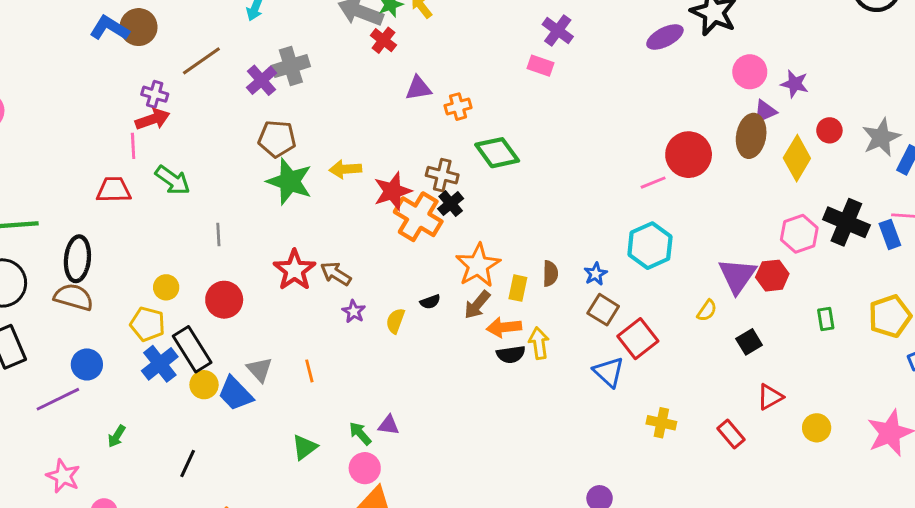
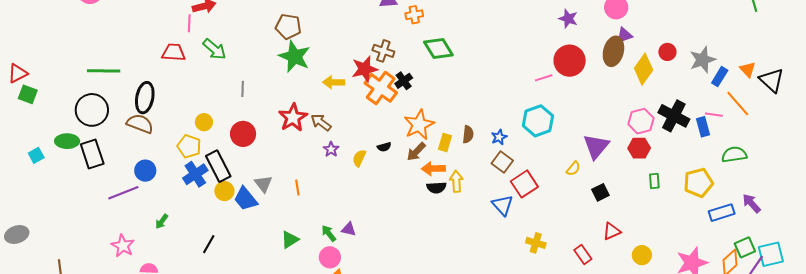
purple star: (795, 84) -> (568, 19), moved
yellow arrow: (345, 169) -> (334, 82), moved
brown cross: (442, 175) -> (383, 51), moved
red hexagon: (772, 276) -> (639, 148), moved

